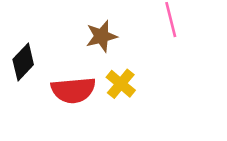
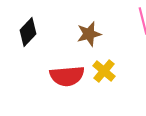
black diamond: (23, 62) -> (28, 32), moved

